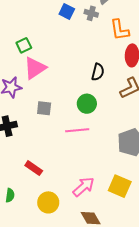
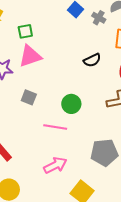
black semicircle: (98, 72) -> (92, 60), moved, turned 36
pink arrow: (84, 187) -> (55, 165), moved

